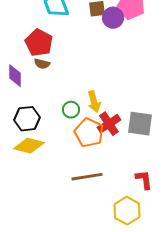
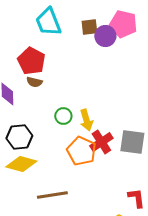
green circle: (71, 110) -> (63, 116), moved
brown line: (87, 177) -> (52, 195), moved

